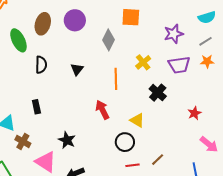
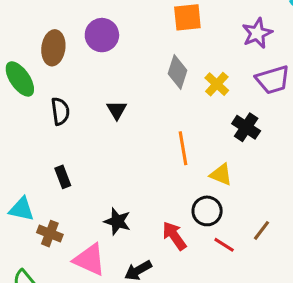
gray diamond: (109, 40) -> (178, 72), moved
orange line: (116, 79) -> (183, 148), moved
red arrow: (102, 110) -> (174, 236), moved
red line: (133, 165) -> (224, 245), turned 48

